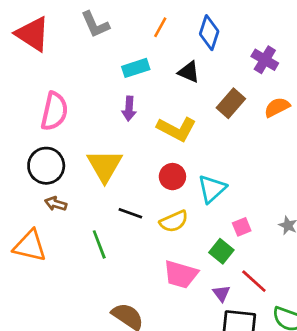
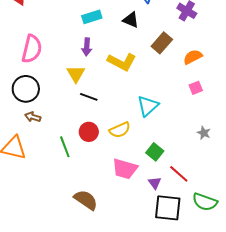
orange semicircle: (277, 107) -> (193, 57), moved
yellow triangle: (105, 166) -> (76, 74), moved, size x0.7
red circle: (172, 177) -> (89, 132), moved
black line: (130, 213) -> (89, 97), moved
pink square: (242, 227) -> (196, 88), moved

